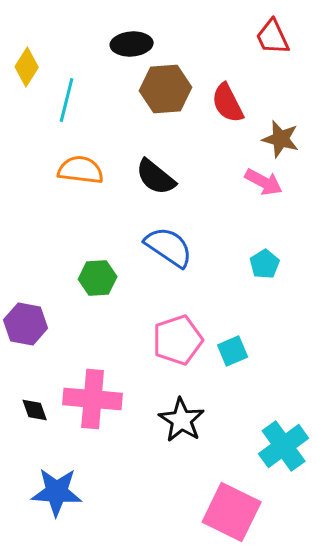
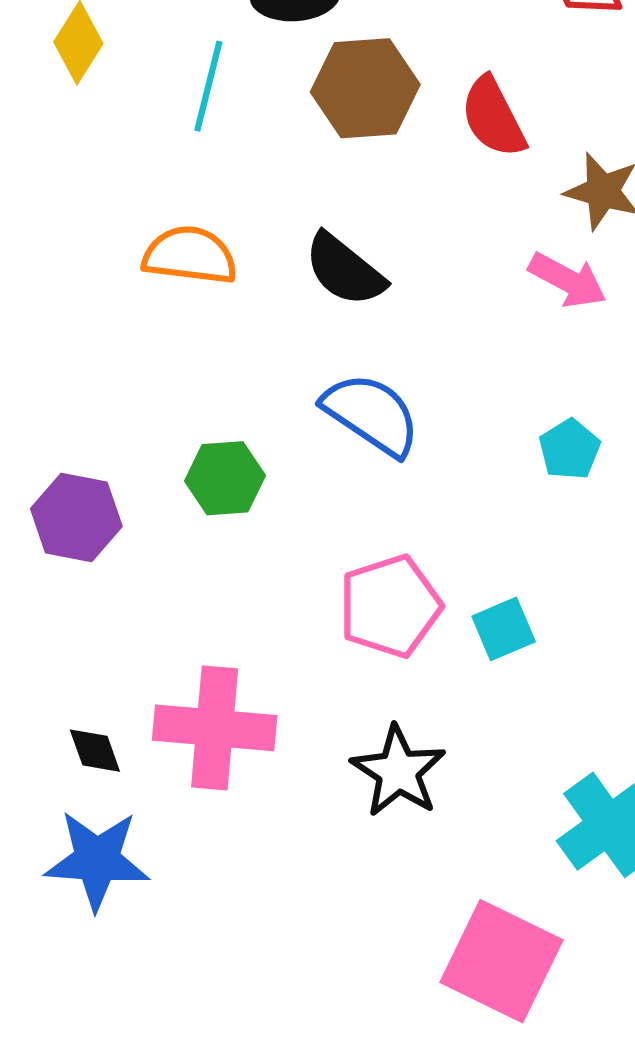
cyan line: (67, 100) -> (208, 86), moved
purple hexagon: (26, 324) -> (76, 517), moved
blue star: (57, 492) -> (97, 860), moved

